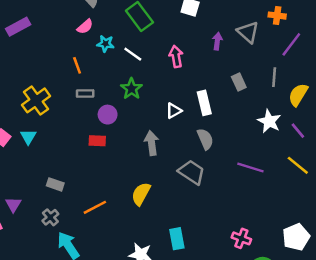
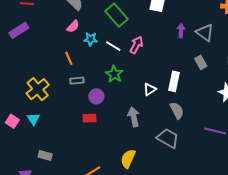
gray triangle: (248, 32) -> (205, 33), moved
pink arrow: (176, 56) -> (136, 45), moved, turned 42
white rectangle: (204, 103) -> (174, 81), turned 30
gray rectangle: (55, 184) -> (45, 155), moved

